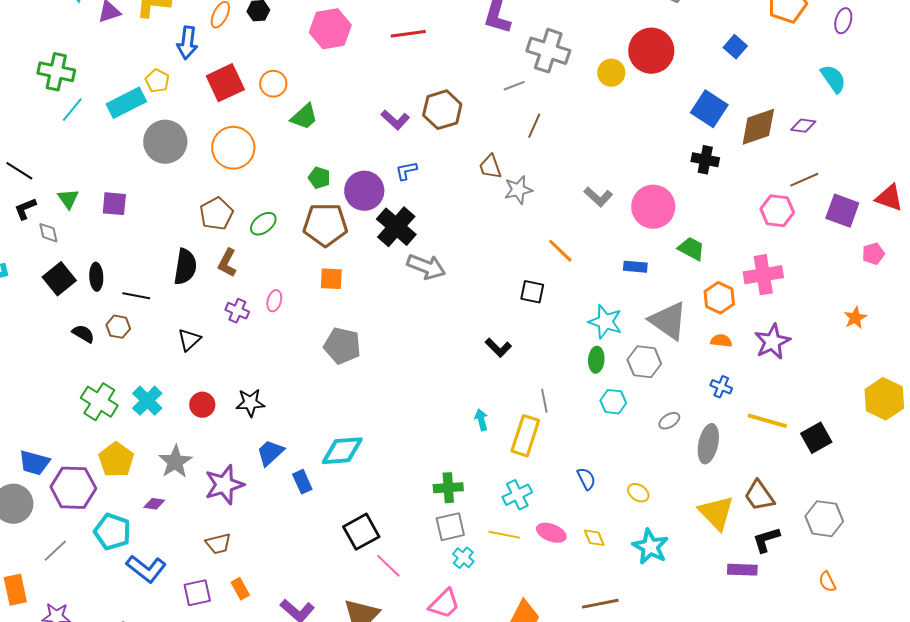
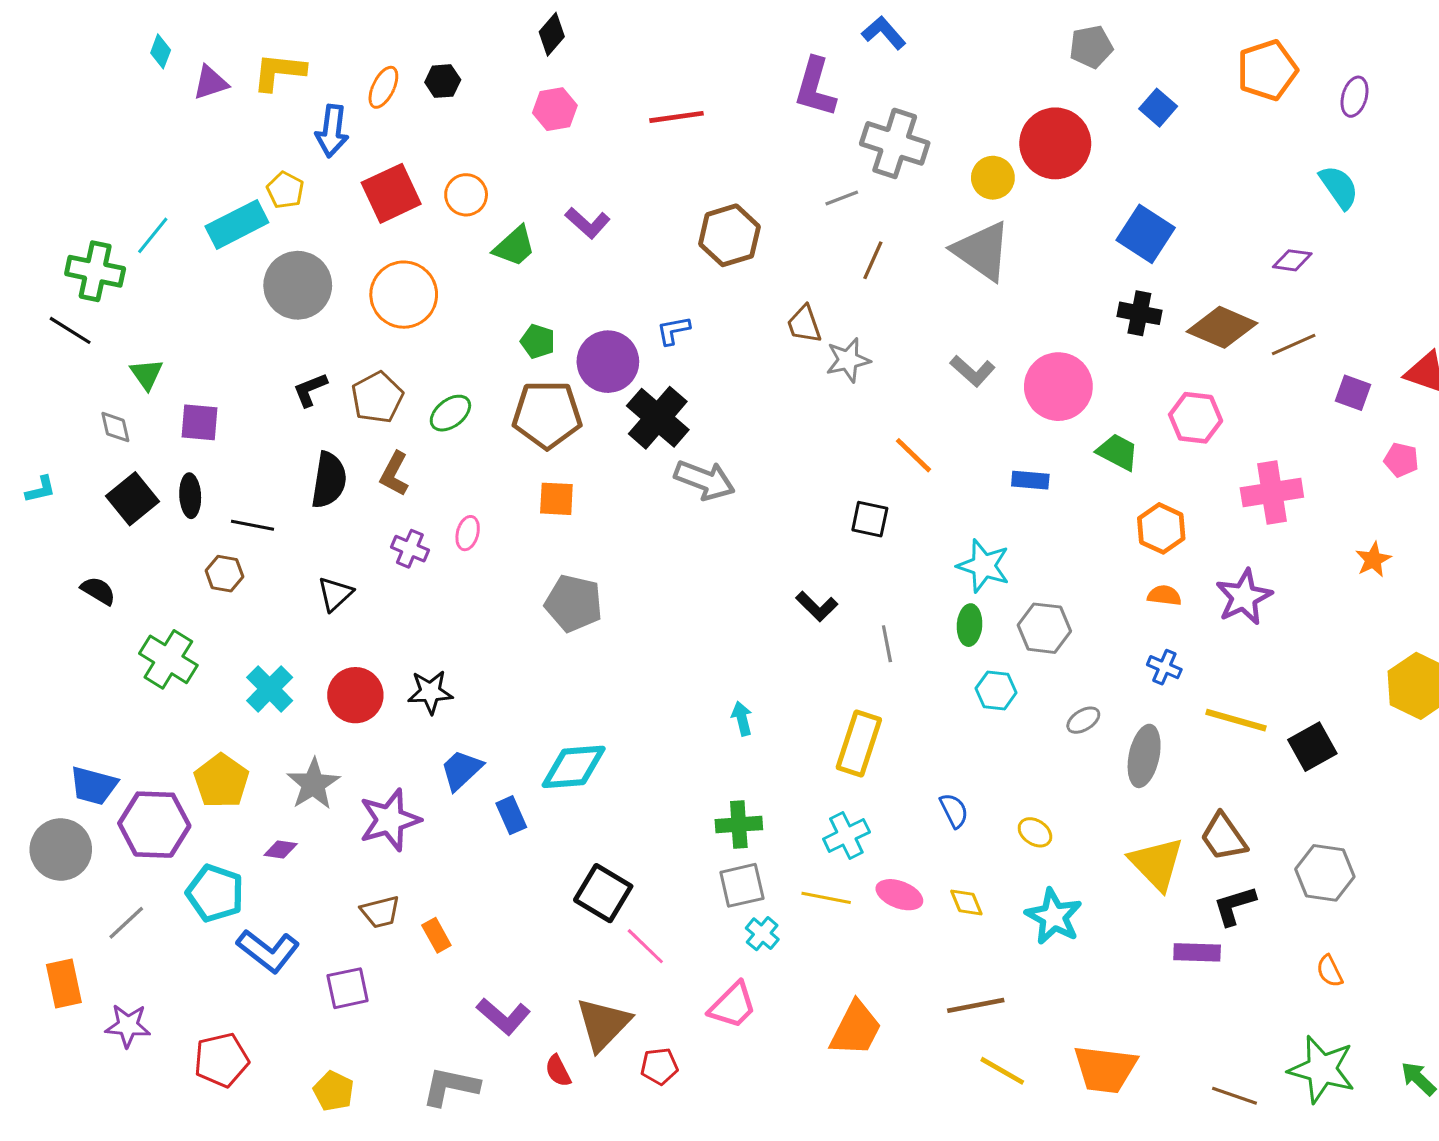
pink hexagon: (330, 29) -> (555, 109), size x0.7
blue square: (735, 47) -> (1158, 108), moved
green cross: (56, 72) -> (95, 271), moved
purple L-shape: (395, 120) -> (588, 223), moved
brown diamond: (758, 127) -> (1222, 327), moved, turned 42
purple square: (114, 204) -> (200, 422), moved
black L-shape: (25, 209) -> (310, 390), moved
pink hexagon: (777, 211) -> (1196, 418), moved
purple square: (842, 211) -> (1353, 393), size x0.7
pink pentagon: (873, 254) -> (1401, 460), turned 30
pink cross: (763, 275) -> (1272, 493), moved
gray triangle: (668, 321) -> (982, 251), moved
black semicircle: (83, 334) -> (98, 591), moved
gray line: (544, 401) -> (887, 644), moved
green cross: (99, 402) -> (168, 659), moved
red circle: (202, 405) -> (355, 695), size x1.4
cyan arrow: (481, 420) -> (742, 719), moved
black square: (361, 532) -> (603, 893), turned -30
orange rectangle: (240, 589) -> (436, 935), moved

